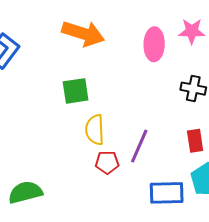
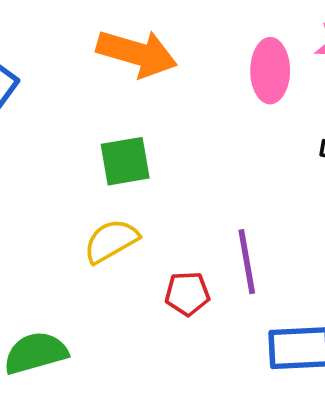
yellow semicircle: (95, 130) -> (111, 241), moved, turned 64
purple line: (139, 146) -> (247, 262), turned -32

